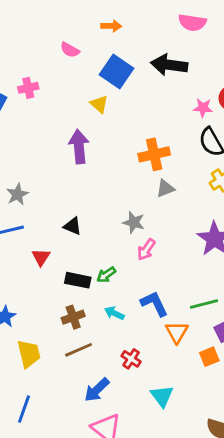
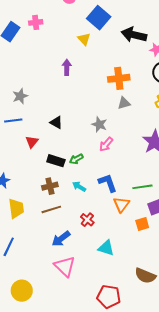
black arrow: (169, 65) -> (134, 35), moved
purple arrow: (79, 147) -> (67, 67), size x0.7
cyan triangle: (162, 396) -> (106, 248), turned -42

